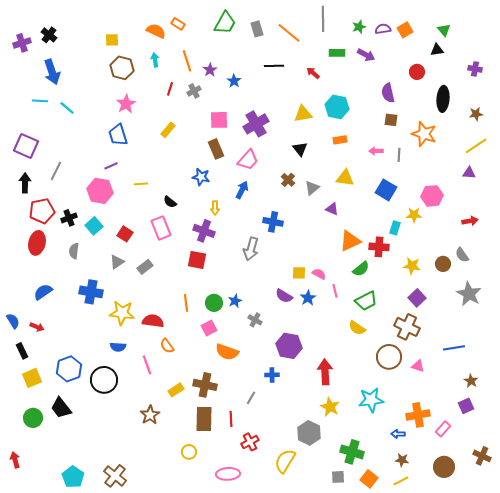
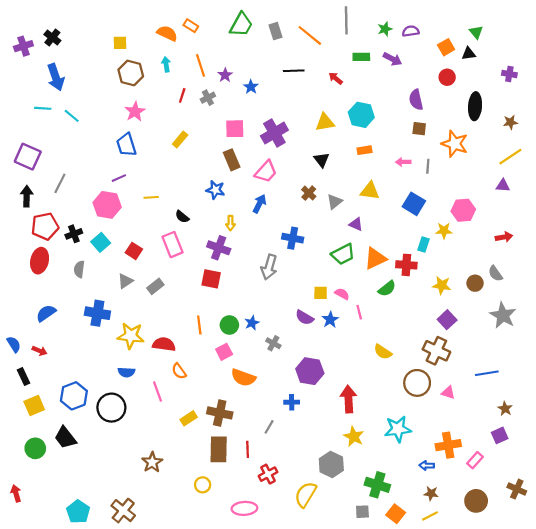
orange square: (405, 30) -> (446, 47), moved
green trapezoid: (366, 301) -> (343, 254), moved
brown star: (150, 415) -> (152, 462), moved

